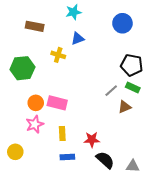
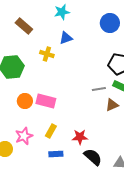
brown rectangle: (35, 26) -> (24, 26), turned 30
gray line: (111, 91) -> (99, 89), turned 32
pink star: (35, 124) -> (24, 136), moved
yellow rectangle: (62, 133) -> (51, 131), turned 32

